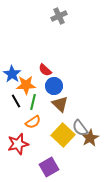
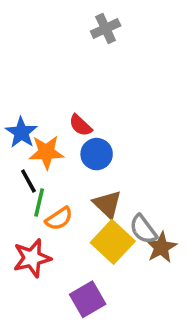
green line: (33, 102) -> (39, 202), moved
brown triangle: (60, 104) -> (107, 204), moved

